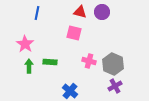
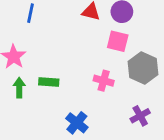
pink square: (74, 33) -> (118, 41), moved
gray hexagon: (113, 64) -> (143, 68), moved

